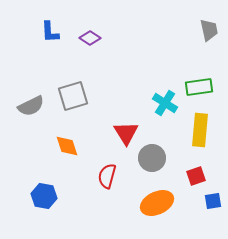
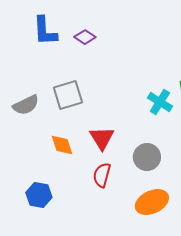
blue L-shape: (50, 32) -> (45, 31), size x1.4
red triangle: (126, 133) -> (102, 138), moved

